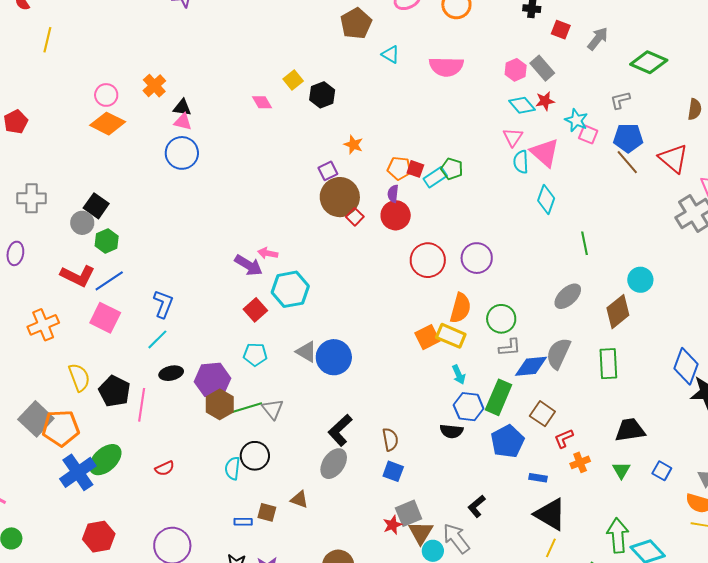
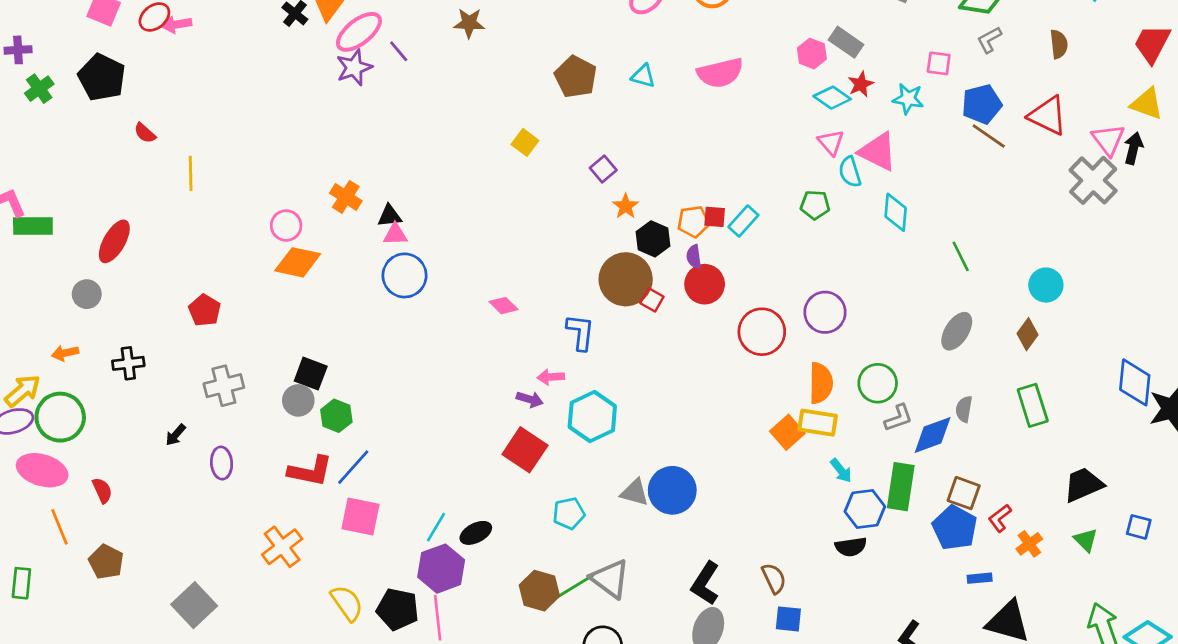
brown pentagon: (356, 23) -> (576, 77), moved
black hexagon: (322, 95) -> (653, 239), moved
gray L-shape: (620, 100) -> (989, 40), moved
pink diamond: (262, 102) -> (503, 306), moved
red pentagon: (16, 122) -> (205, 310), moved
pink square: (588, 134) -> (939, 63), moved
orange star: (353, 145) -> (626, 206), turned 30
green pentagon: (452, 169) -> (815, 205), moved
purple square: (328, 171) -> (603, 169), moved
purple arrow: (249, 265) -> (530, 399), size x0.7
blue L-shape: (163, 304) -> (580, 332), moved
red square: (255, 310) -> (525, 450), moved, size x1.4
brown diamond: (618, 312) -> (1027, 334), size x0.7
gray semicircle: (558, 353) -> (964, 409), size x0.6
black ellipse: (171, 373) -> (476, 533), moved
purple hexagon: (213, 380) -> (441, 569), moved
gray triangle: (273, 409) -> (610, 579), size x1.4
blue pentagon: (508, 441) -> (955, 528), moved

